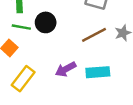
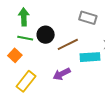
brown line: (94, 35) -> (68, 44), moved
cyan rectangle: (98, 72) -> (90, 57), moved

